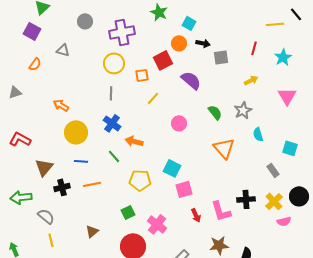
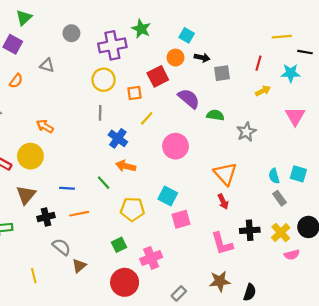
green star: (159, 12) -> (141, 29), moved
black line: (296, 14) -> (305, 52), moved, turned -40
cyan star: (283, 57) -> (291, 73), turned 30
yellow arrow: (251, 80) -> (263, 91), moved
green semicircle: (215, 112) -> (215, 115), moved, turned -42
blue cross: (112, 123) -> (118, 138), moved
pink circle: (179, 123) -> (175, 146), size x1.5
yellow circle: (76, 132) -> (30, 156), moved
cyan semicircle: (258, 134) -> (274, 176), moved
red arrow: (196, 215) -> (223, 202), moved
gray semicircle: (46, 216) -> (61, 247), moved
pink cross: (157, 224) -> (151, 258), turned 30

